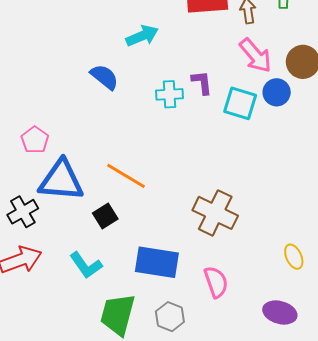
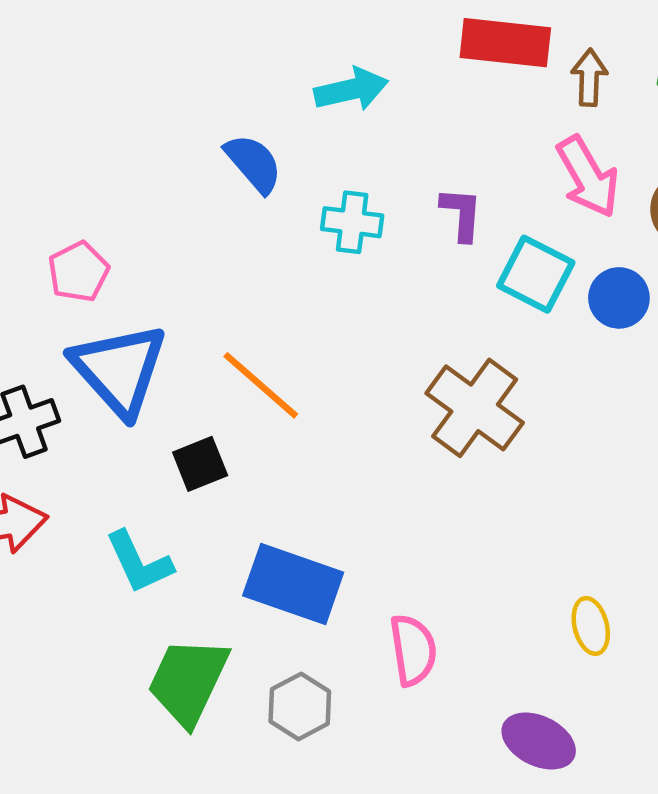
blue circle: (277, 92) -> (619, 298), moved
cyan cross: (170, 94) -> (352, 222), moved
blue triangle: (61, 180) -> (119, 370), turned 33
brown cross: (215, 213) -> (475, 408), moved

